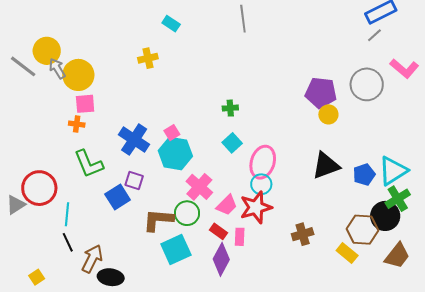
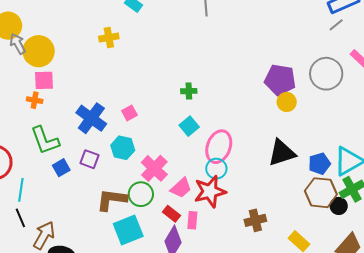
cyan hexagon: (175, 153) -> (123, 148), moved, size x0.7
blue square: (118, 197) -> (61, 168), moved, size x0.7
black circle: (385, 216) -> (339, 206), size x0.6
brown hexagon: (362, 230) -> (321, 193), moved

